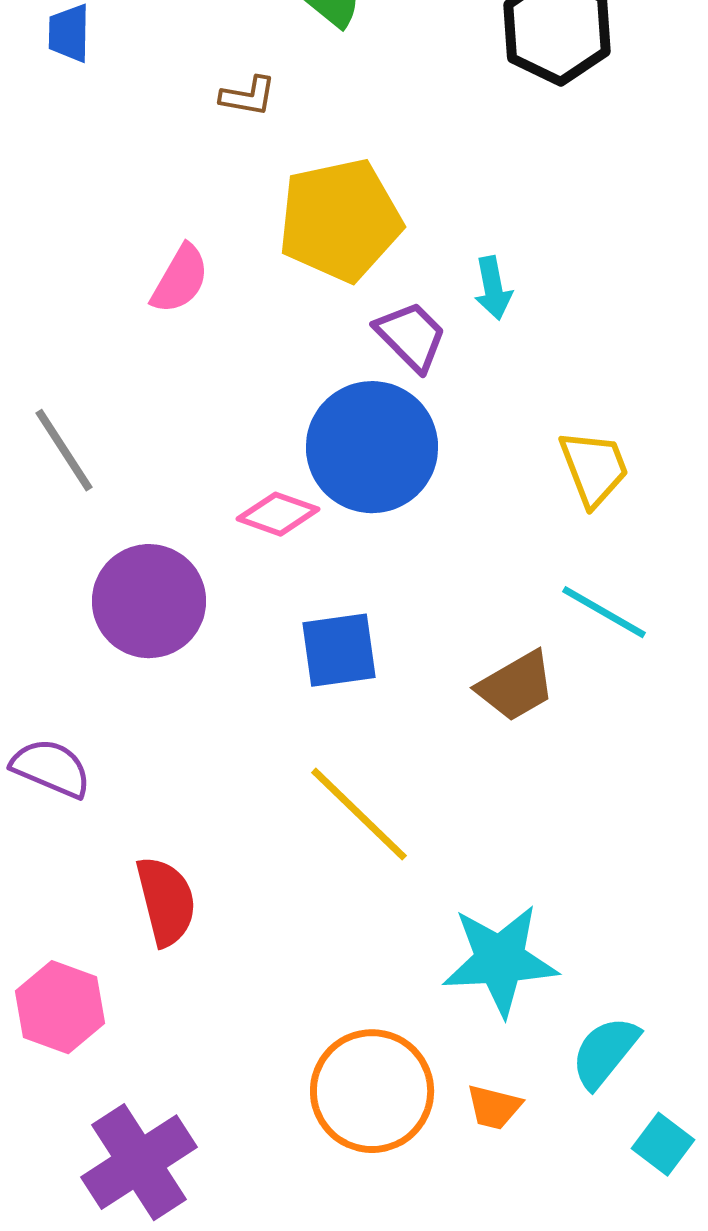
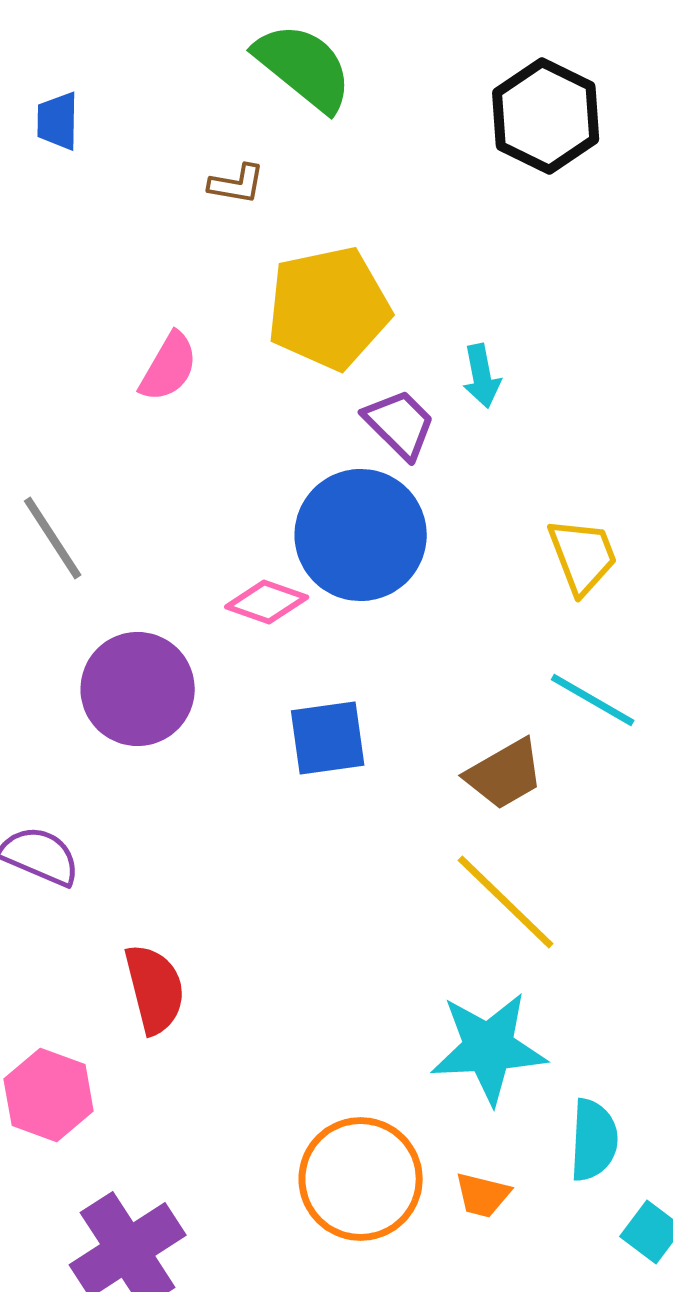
yellow line: (359, 814) -> (506, 902), moved
cyan semicircle: (605, 1052) -> (594, 1140), turned 144

